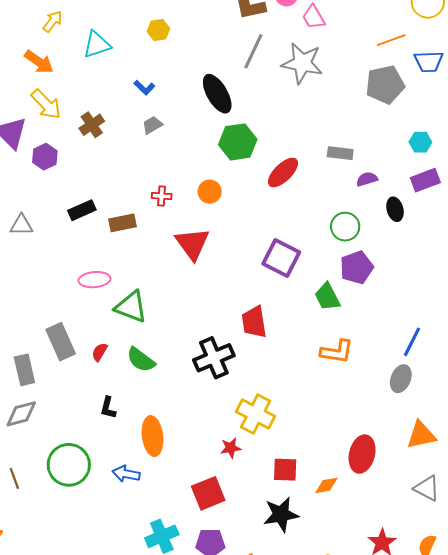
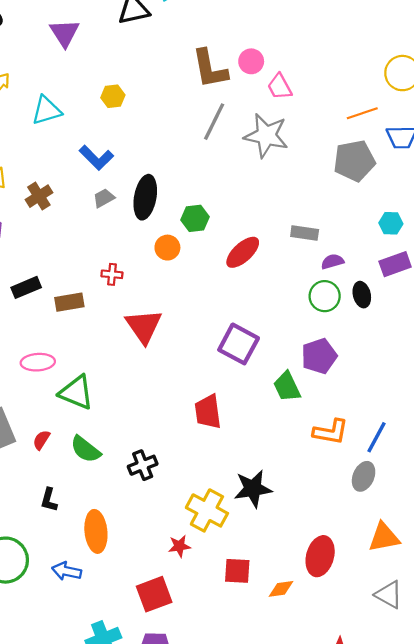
blue L-shape: (144, 88) -> (96, 158), size x1.5
black ellipse: (217, 94) -> (145, 197), moved, turned 39
green hexagon: (238, 142) -> (195, 218), size x0.7
orange circle: (210, 192) -> (167, 248), moved
green circle: (345, 227) -> (325, 296), moved
orange L-shape: (337, 352) -> (331, 432), moved
black cross: (214, 358) -> (143, 465), moved, size x0.7
black star: (281, 514) -> (253, 489), moved

